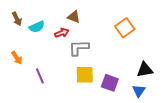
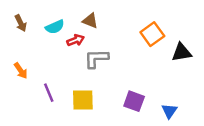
cyan semicircle: (37, 27) -> (55, 27), moved
black triangle: (145, 70) -> (182, 52), moved
yellow square: (85, 75) -> (83, 100), moved

